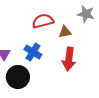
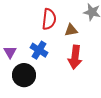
red semicircle: (43, 21) -> (49, 19), turned 110

